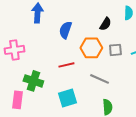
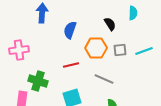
black semicircle: (105, 24) -> (110, 24), turned -64

